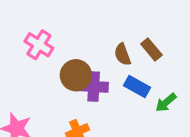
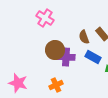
pink cross: (39, 45) -> (45, 18), moved

